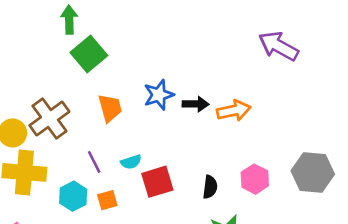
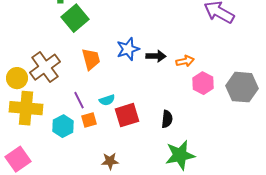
orange arrow: (234, 111) -> (185, 61), size x0.7
gray hexagon: (313, 172) -> (242, 87), moved
pink hexagon: (255, 179) -> (203, 83), moved
orange square: (107, 200) -> (89, 120), moved

